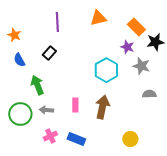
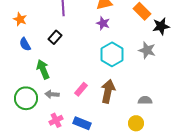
purple star: (127, 47) -> (103, 23), moved
gray semicircle: (149, 94) -> (145, 100), moved
pink rectangle: (75, 105) -> (81, 89), turned 40

